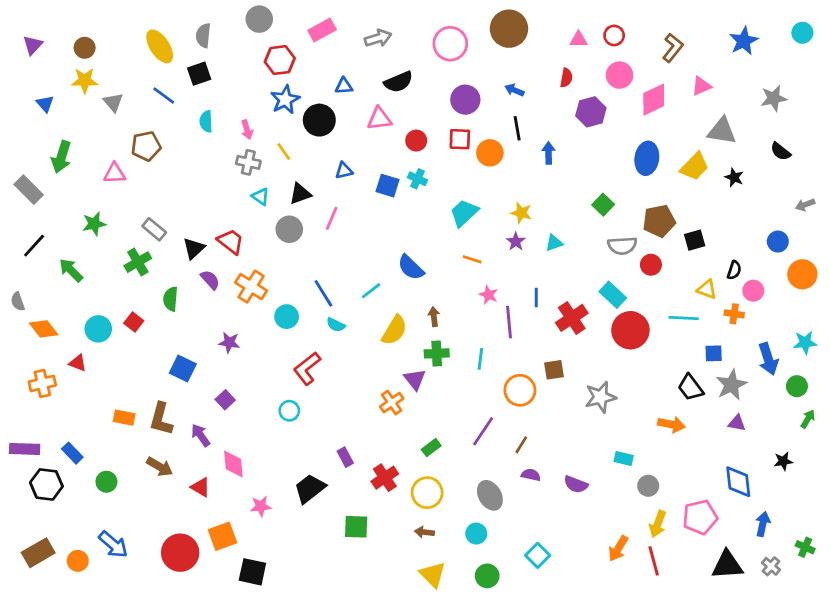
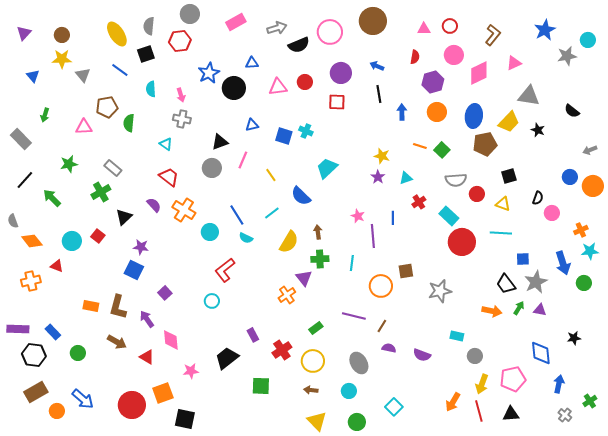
cyan circle: (802, 33) -> (588, 40), moved
red hexagon: (280, 60) -> (180, 41), moved
black semicircle: (398, 82) -> (299, 45), moved
gray star: (774, 98) -> (567, 56), moved
red circle: (416, 141) -> (305, 82), moved
yellow line: (284, 151) -> (271, 175), moved
orange circle: (490, 153) -> (437, 112), moved
green arrow: (61, 157) -> (45, 115), size x0.6
cyan triangle: (261, 197) -> (166, 144), moved
cyan trapezoid: (464, 213) -> (327, 168), moved
brown pentagon: (659, 221) -> (485, 144), moved
black triangle: (194, 248) -> (124, 217), moved
orange line: (472, 259) -> (420, 146), moved
orange circle: (802, 274) -> (593, 186), moved
yellow triangle: (707, 289) -> (503, 204), moved
green semicircle: (171, 299) -> (129, 123), moved
orange cross: (734, 314) -> (581, 230), moved, turned -32
red cross: (572, 318) -> (419, 202), moved, size x0.6
purple star: (229, 343) -> (141, 247), moved
green arrow: (808, 419) -> (519, 308), moved
purple line: (483, 431) -> (354, 316), turned 70
green cross: (805, 547) -> (590, 401), turned 32
brown rectangle: (38, 553) -> (36, 392), moved
black triangle: (727, 565) -> (511, 414), moved, size x0.7

